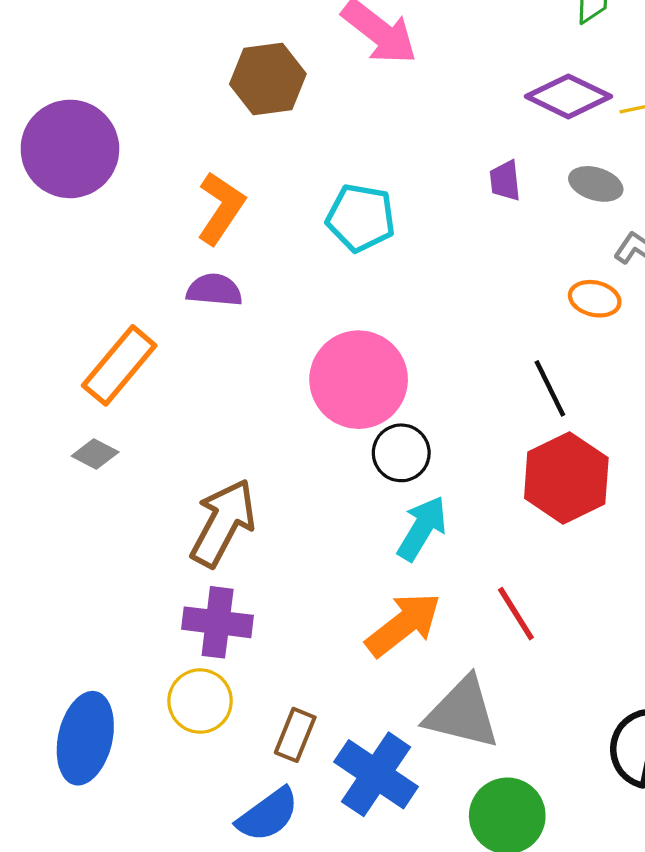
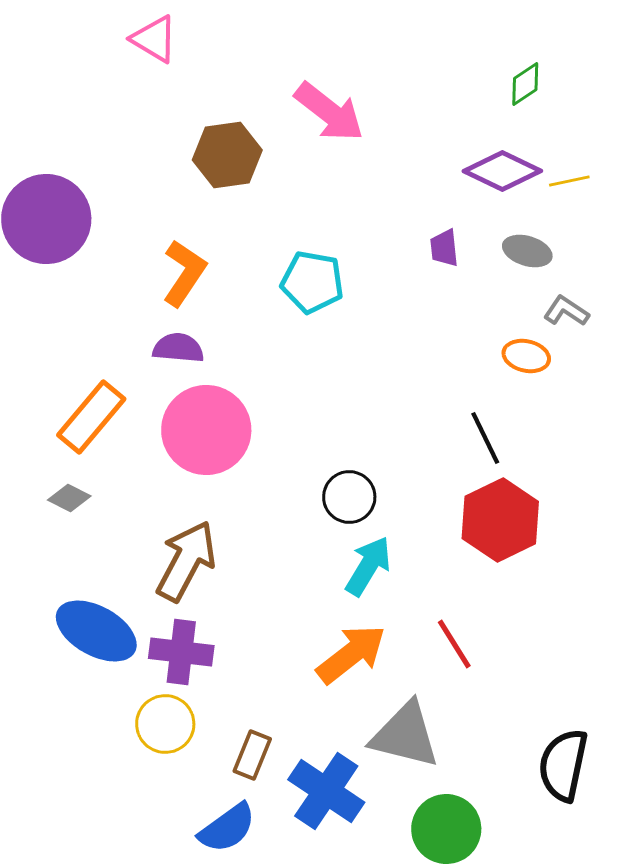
pink circle: (359, 380) -> (206, 430), moved
blue ellipse: (85, 738) -> (96, 631), moved, turned -74

